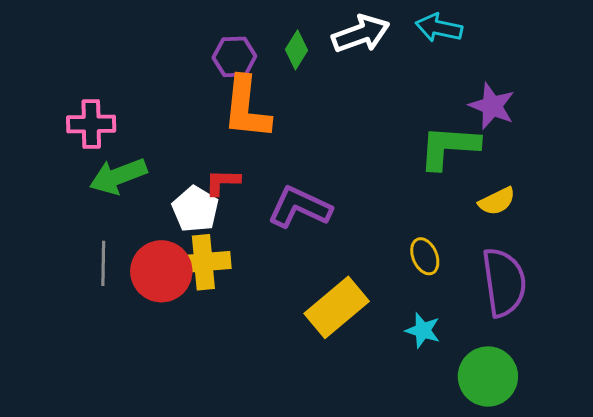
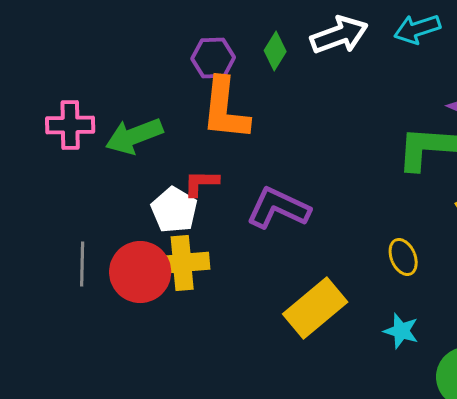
cyan arrow: (439, 28) -> (417, 29), turned -30
green arrow: (118, 176) -> (134, 136), moved

